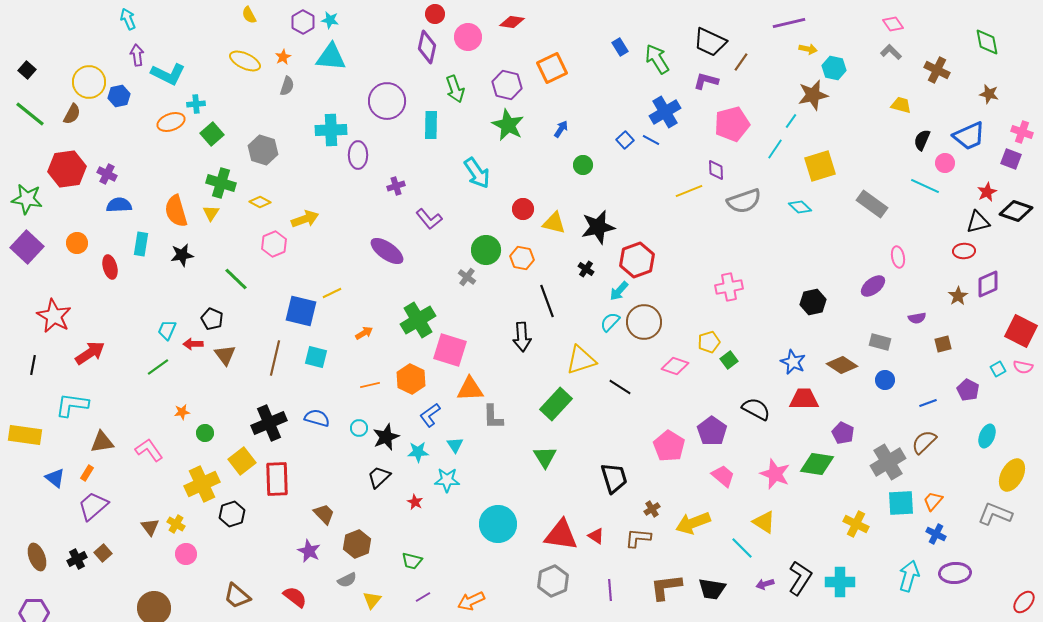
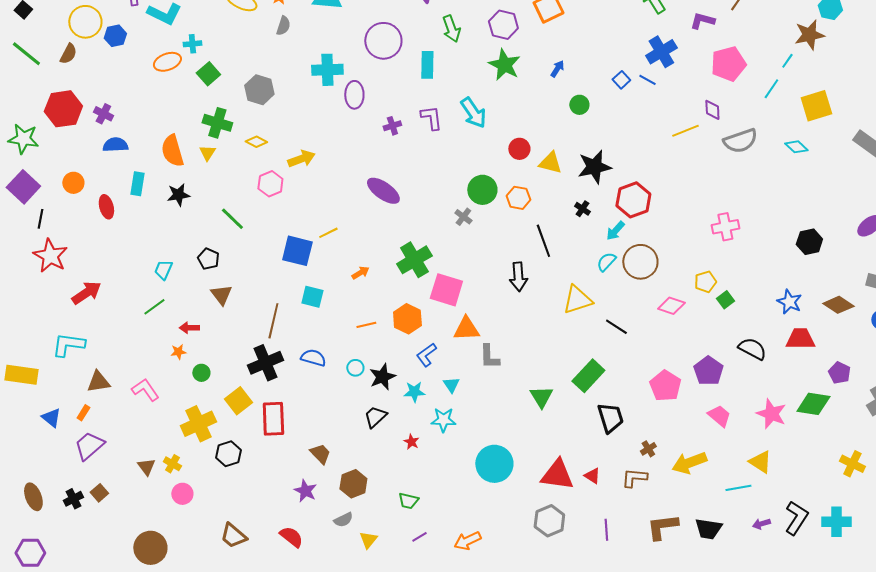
purple L-shape: (429, 219) -> (431, 118), moved, turned -148
red arrow: (193, 344) -> (189, 328), moved
brown line: (275, 358) -> (273, 321), moved
black line: (33, 365) -> (40, 219), moved
green rectangle: (556, 404) -> (588, 376), moved
cyan line: (742, 548) -> (738, 488), turned -55

